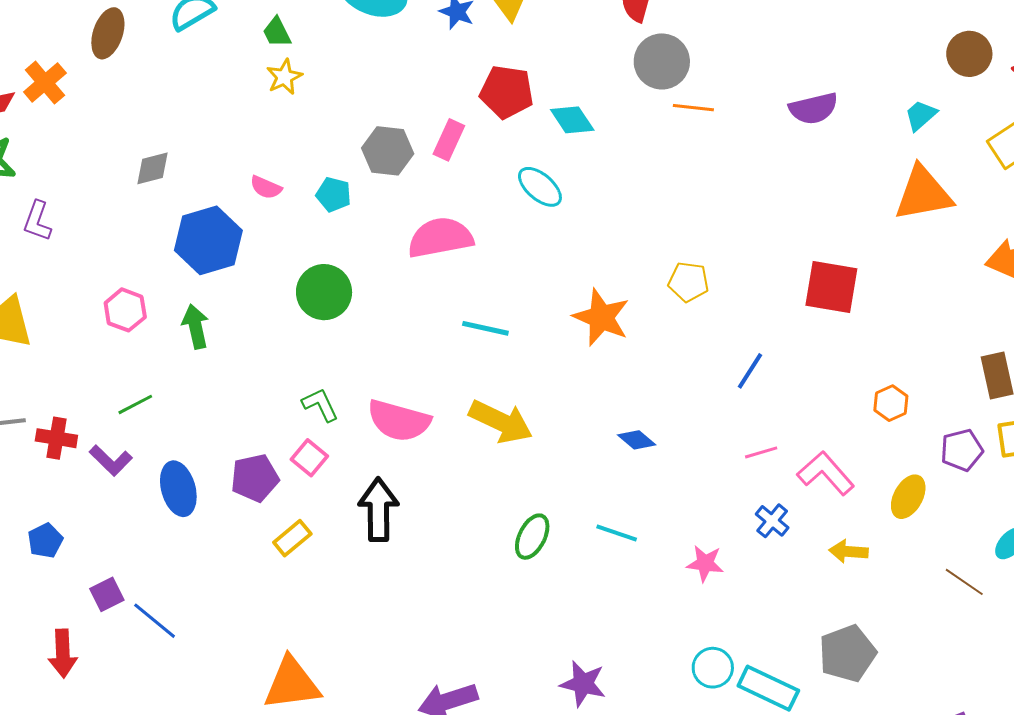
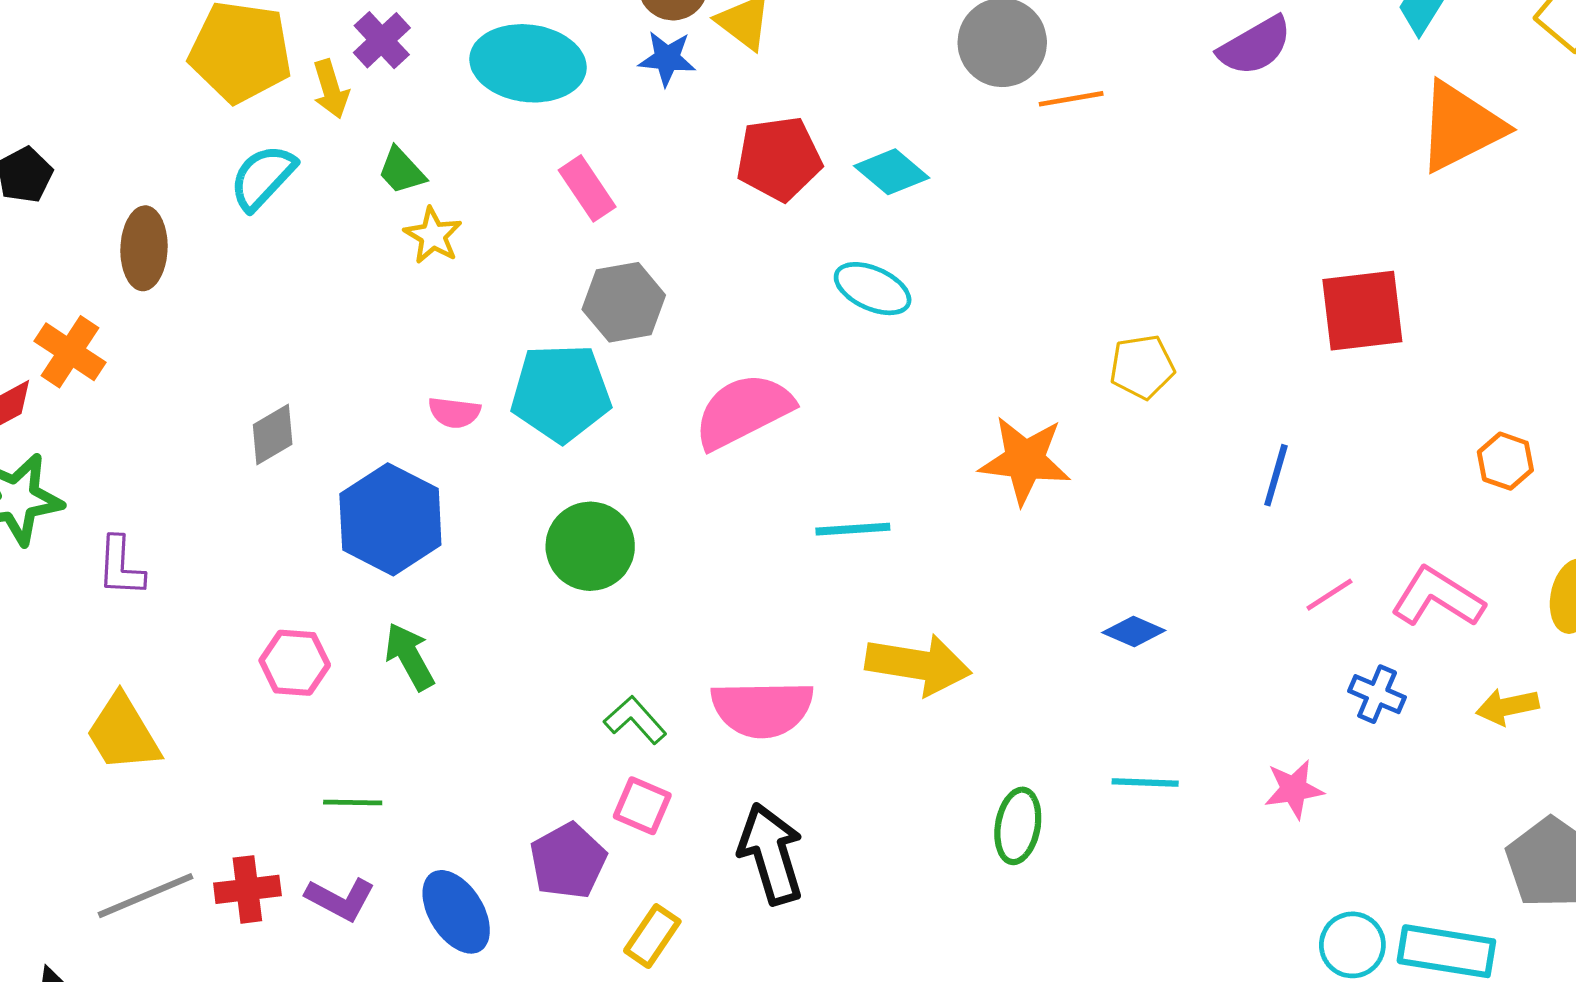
pink rectangle: (449, 140) -> (587, 188), moved, turned -42
cyan pentagon: (334, 194) -> (561, 393), size x1.8
green line: (135, 404) -> (353, 803), turned 45

